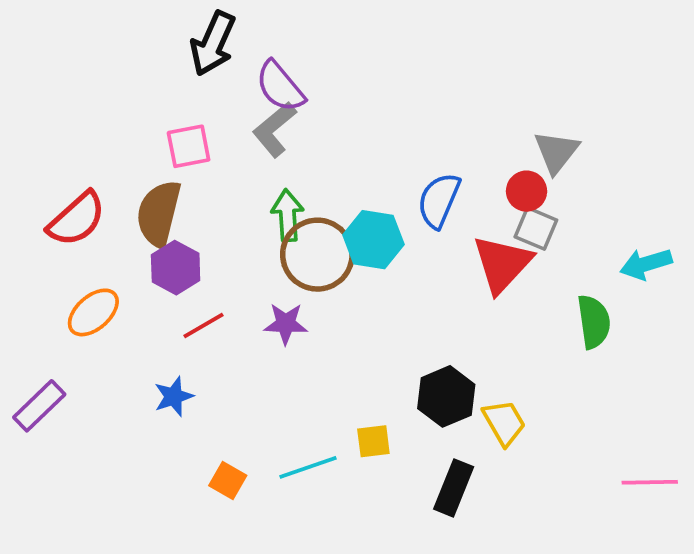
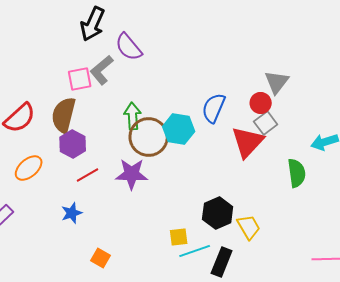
gray L-shape: (274, 129) -> (102, 70), moved
gray square: (536, 228) -> (266, 123), turned 30
purple star: (286, 324) -> (132, 174), size x1.4
cyan line: (308, 467) -> (195, 251), moved

